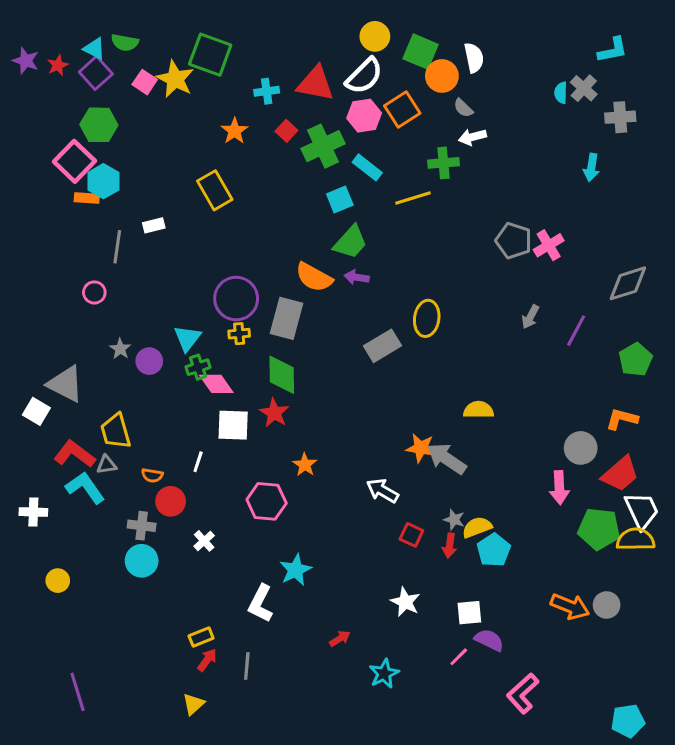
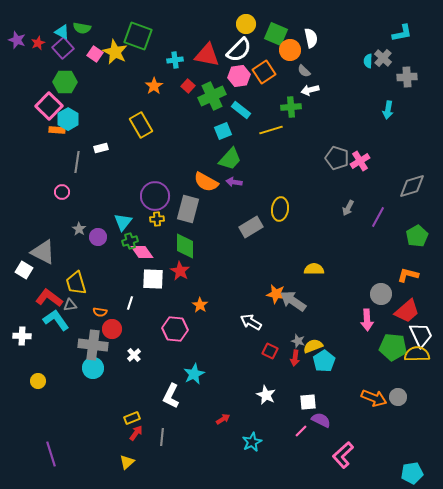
gray cross: (142, 526) -> (93, 345), size x1.6

